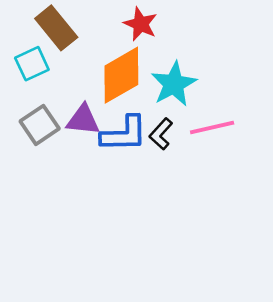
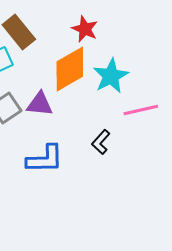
blue L-shape: (124, 134) -> (45, 159), moved
black L-shape: (161, 134) -> (101, 142), moved

